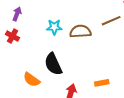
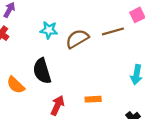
brown semicircle: (80, 31) -> (77, 39), turned -35

